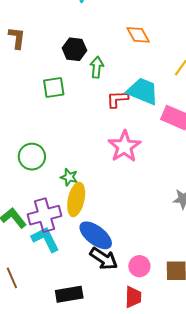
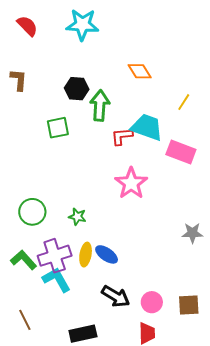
green arrow: (97, 67) -> (100, 105), size x1.4
green circle: (32, 157) -> (32, 212), moved
yellow ellipse: (76, 199) -> (86, 255), moved, size x0.7
blue ellipse: (96, 235) -> (107, 254), moved, size x0.7

